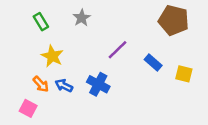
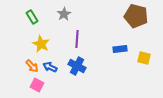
purple line: (117, 50) -> (77, 39), moved, turned -42
blue rectangle: (153, 62) -> (120, 49), turned -48
pink square: (28, 108) -> (37, 85), moved

